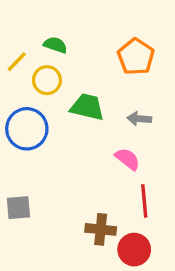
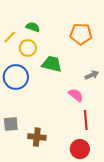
orange pentagon: (136, 57) -> (81, 34), turned -30
gray arrow: (139, 119) -> (92, 75), moved, turned 152
brown cross: (101, 229) -> (37, 137), moved

